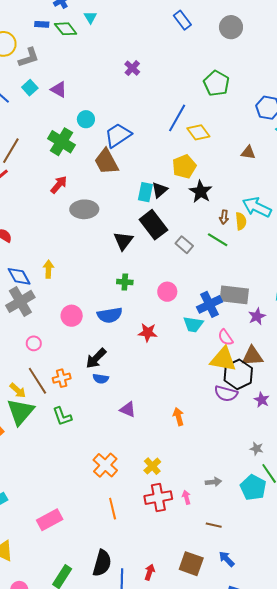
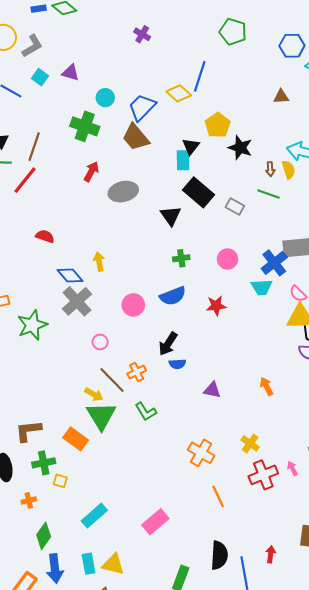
yellow diamond: (198, 132) -> (179, 93), moved
black triangle: (160, 190) -> (191, 146), moved

